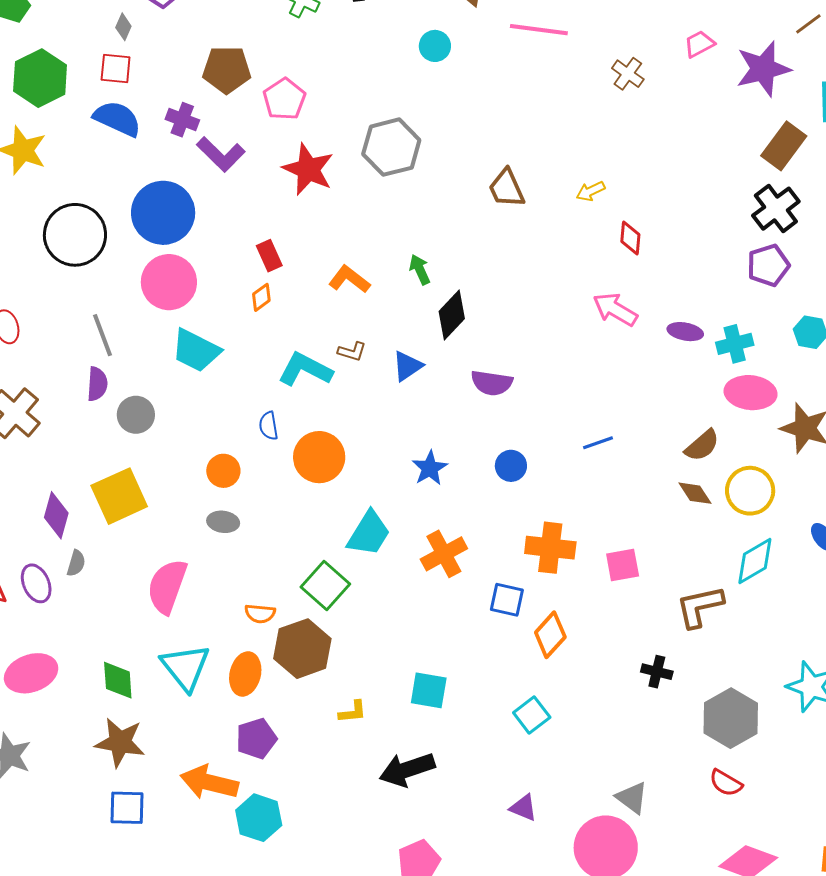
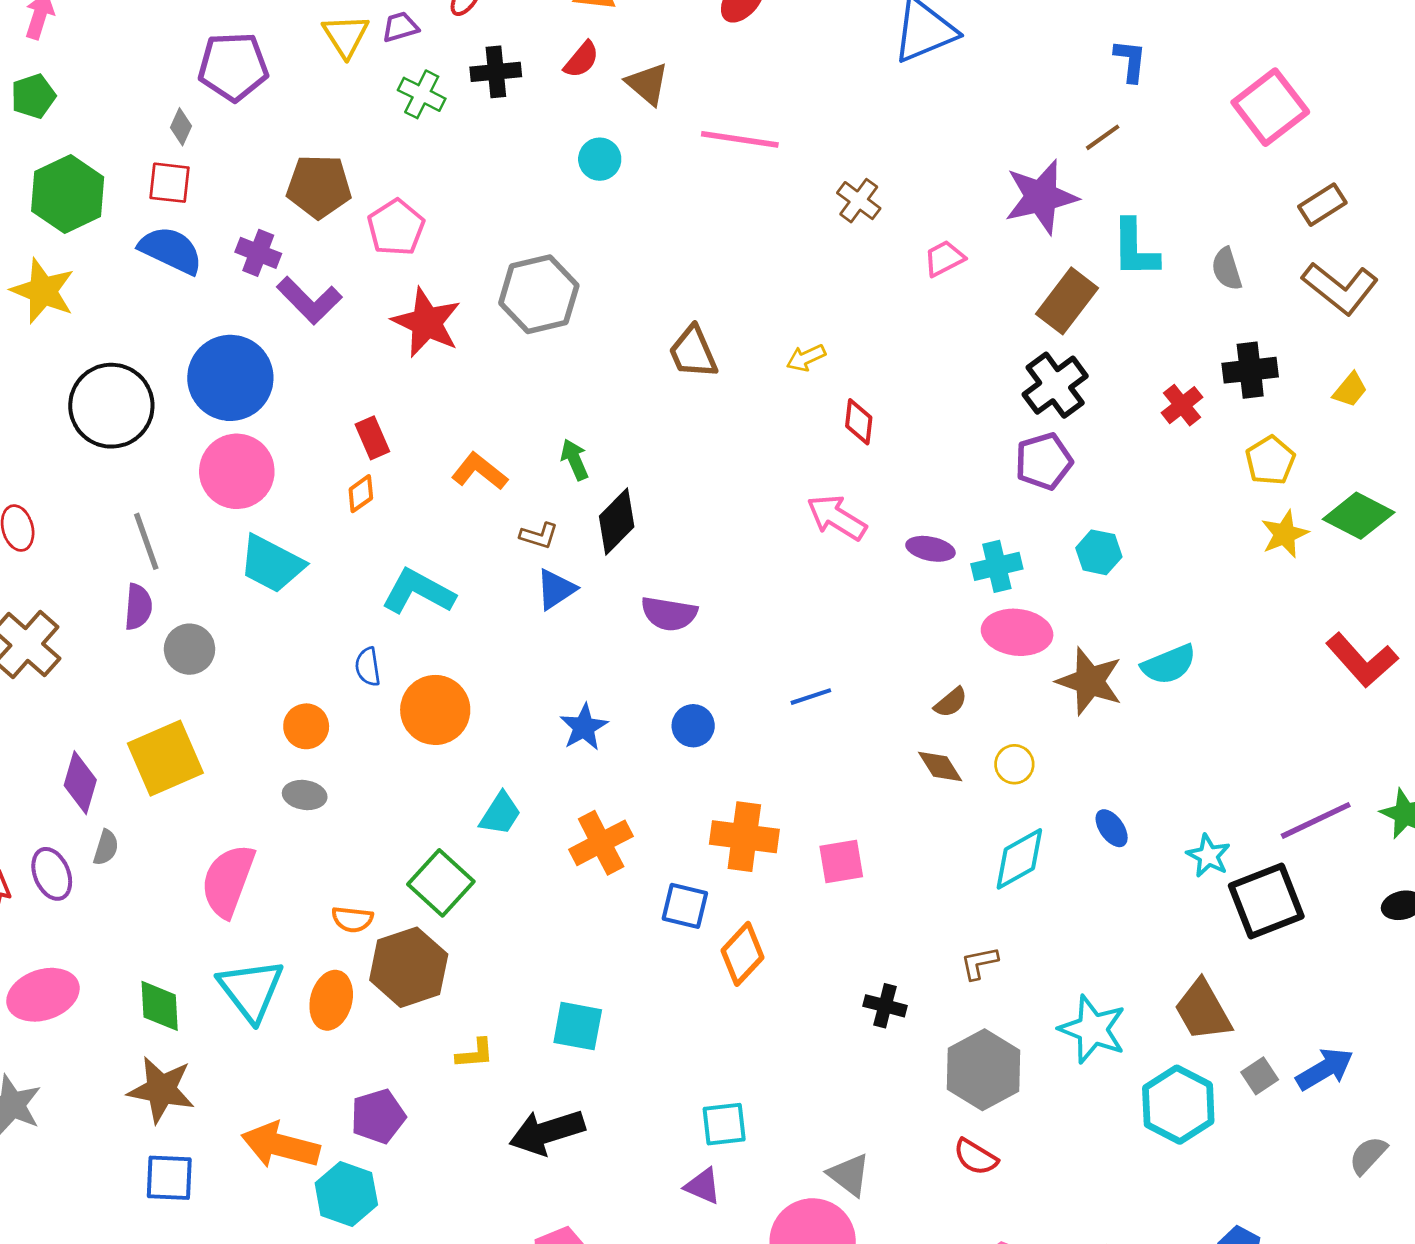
pink trapezoid: (699, 44) -> (944, 258), moved
brown L-shape: (352, 351) -> (539, 536), moved
brown semicircle: (702, 445) -> (951, 702), size x0.7
yellow circle: (750, 491) -> (1014, 764), size x0.6
cyan trapezoid: (369, 533) -> (500, 814), size x0.7
brown L-shape: (700, 607) -> (979, 963), moved, size x0.6
cyan square: (532, 715) -> (724, 1124), moved, turned 30
purple pentagon: (256, 739) -> (378, 1116), moved

